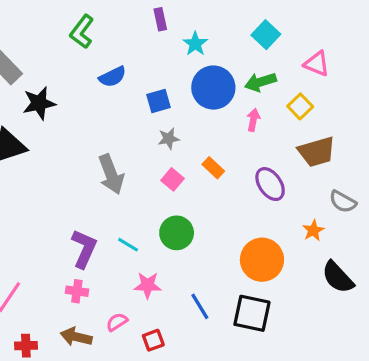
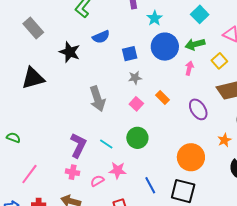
black star: (39, 103) -> (70, 52), moved, turned 30
pink semicircle: (117, 322) -> (97, 181), moved

